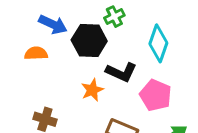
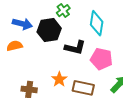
orange star: (92, 90) -> (59, 79), moved

